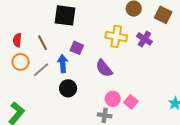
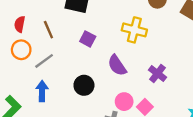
purple cross: (144, 39) -> (157, 74), moved
blue arrow: (63, 64) -> (42, 91), moved
black circle: (68, 88) -> (84, 85), moved

